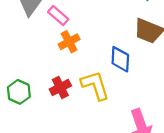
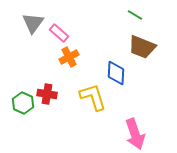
red cross: (60, 88) -> (47, 94), moved, turned 36

